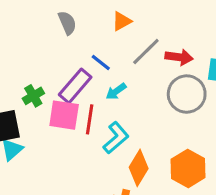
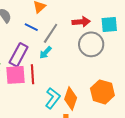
gray line: (146, 52) -> (51, 33), moved
blue line: (101, 62) -> (31, 27), moved
cyan L-shape: (116, 138) -> (53, 98), moved

